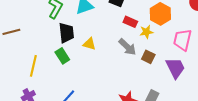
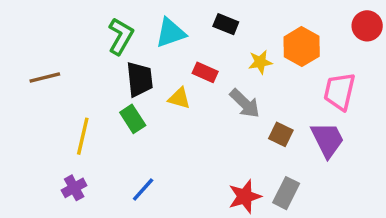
red rectangle: (130, 22) -> (205, 72), moved
yellow star: (146, 32) -> (260, 62), moved
brown square: (148, 57) -> (281, 134), moved

